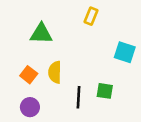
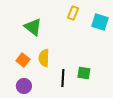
green triangle: (41, 34) -> (33, 27), turned 36
cyan square: (125, 52) -> (100, 22), moved

